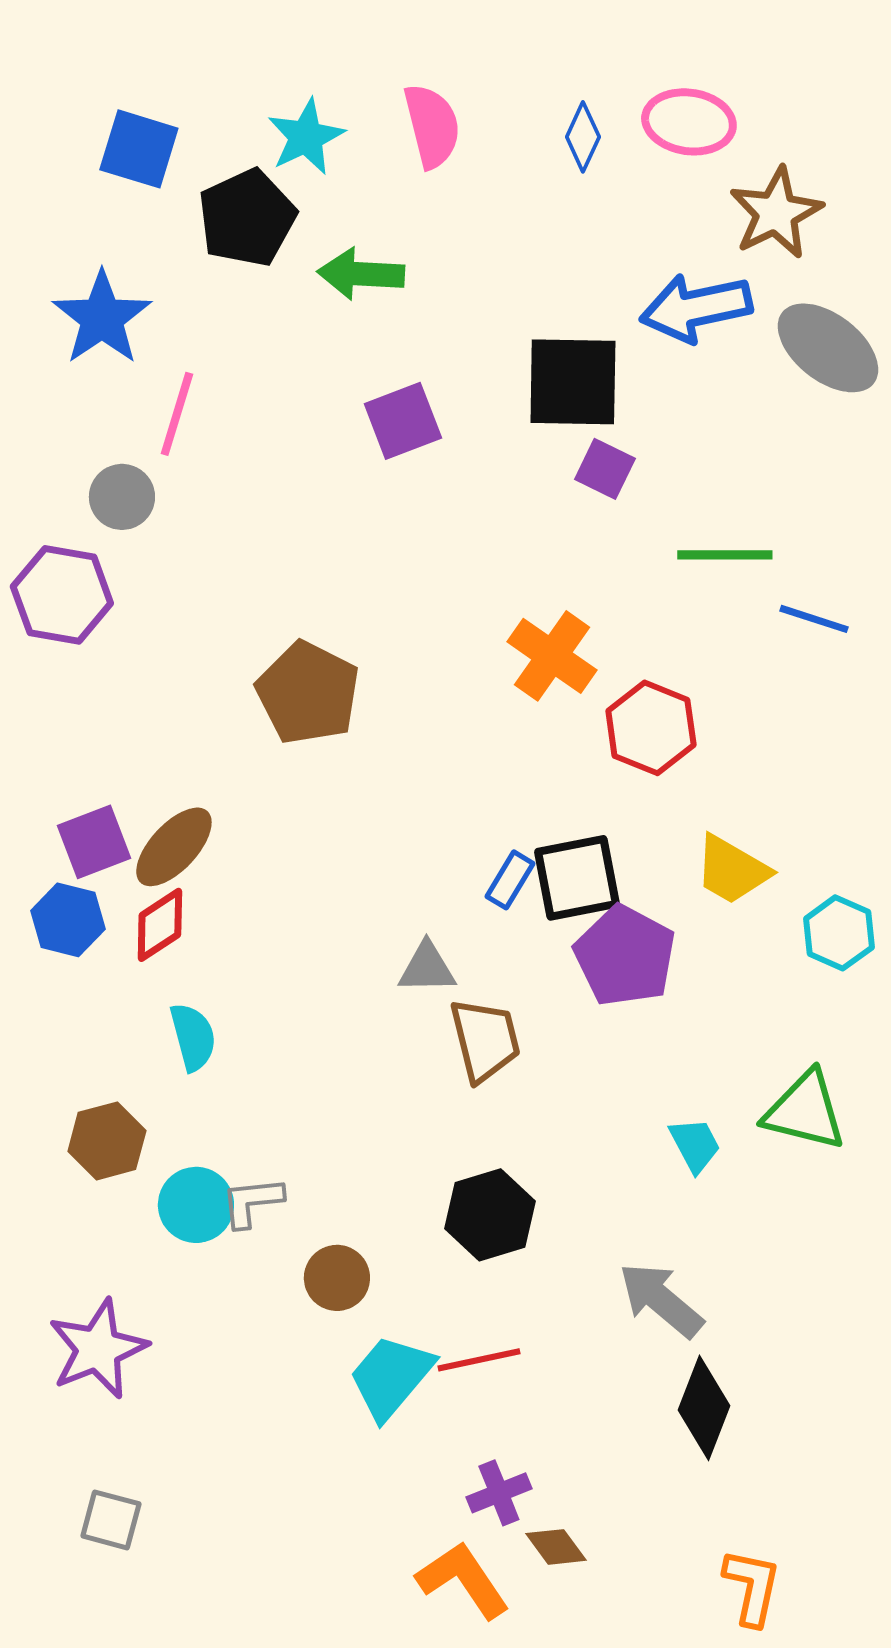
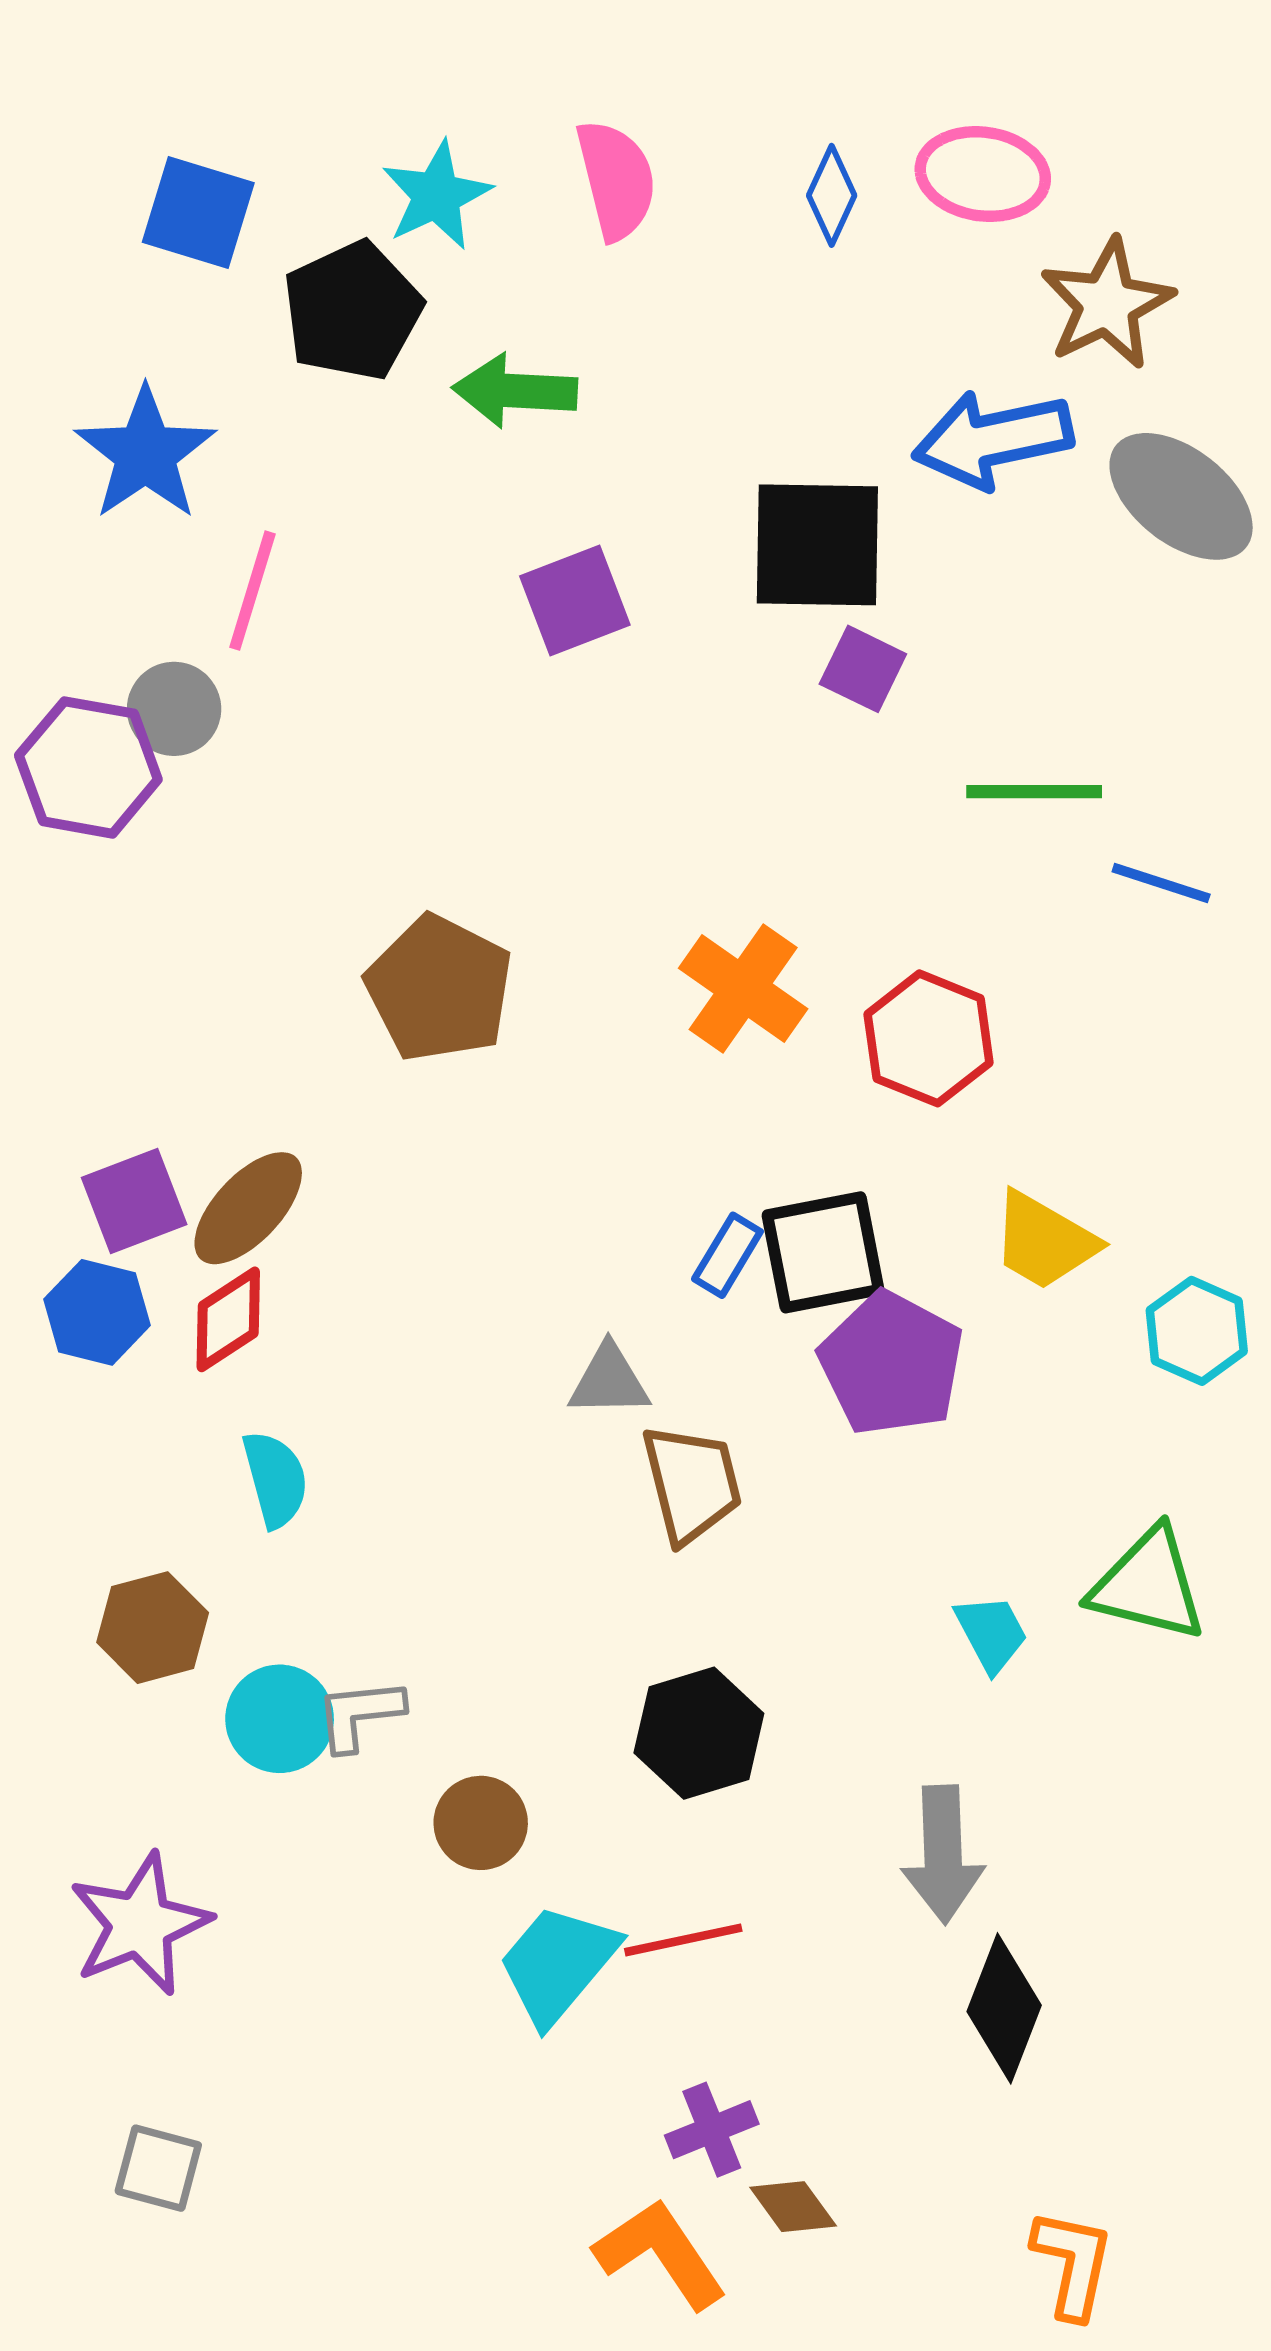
purple hexagon: (62, 595) -> (88, 767), moved
orange cross: (552, 656) -> (743, 988), moved
gray arrow: (661, 1300) -> (943, 1854), turned -132

